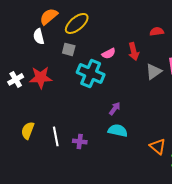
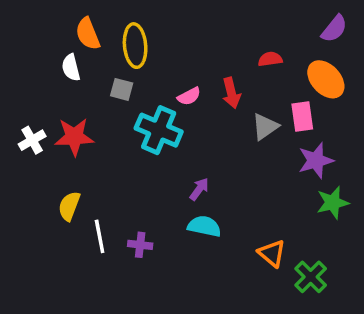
orange semicircle: (49, 16) -> (88, 34), turned -72
yellow ellipse: (77, 23) -> (135, 46), turned -55
yellow semicircle: (28, 130) -> (69, 206), moved

